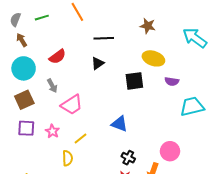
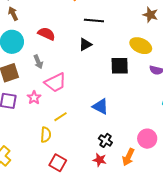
brown star: (148, 26) -> (150, 15), moved
red semicircle: (57, 57) -> (46, 34), turned -126
pink star: (52, 131) -> (34, 98), moved

